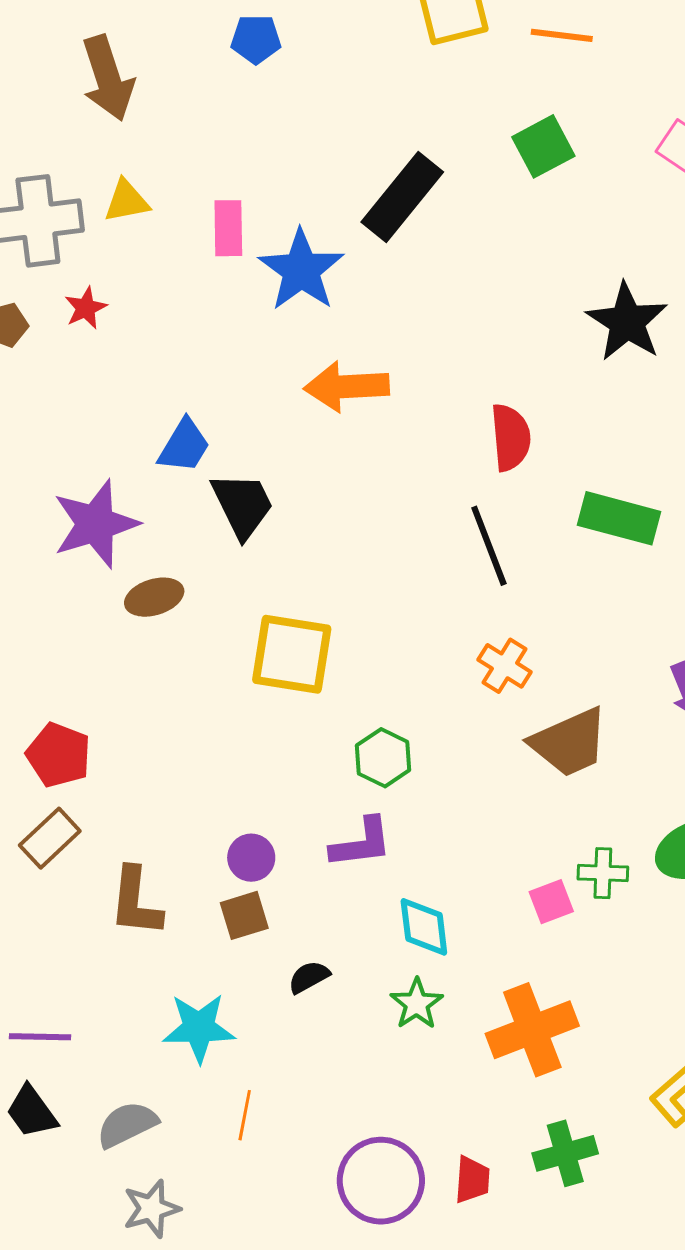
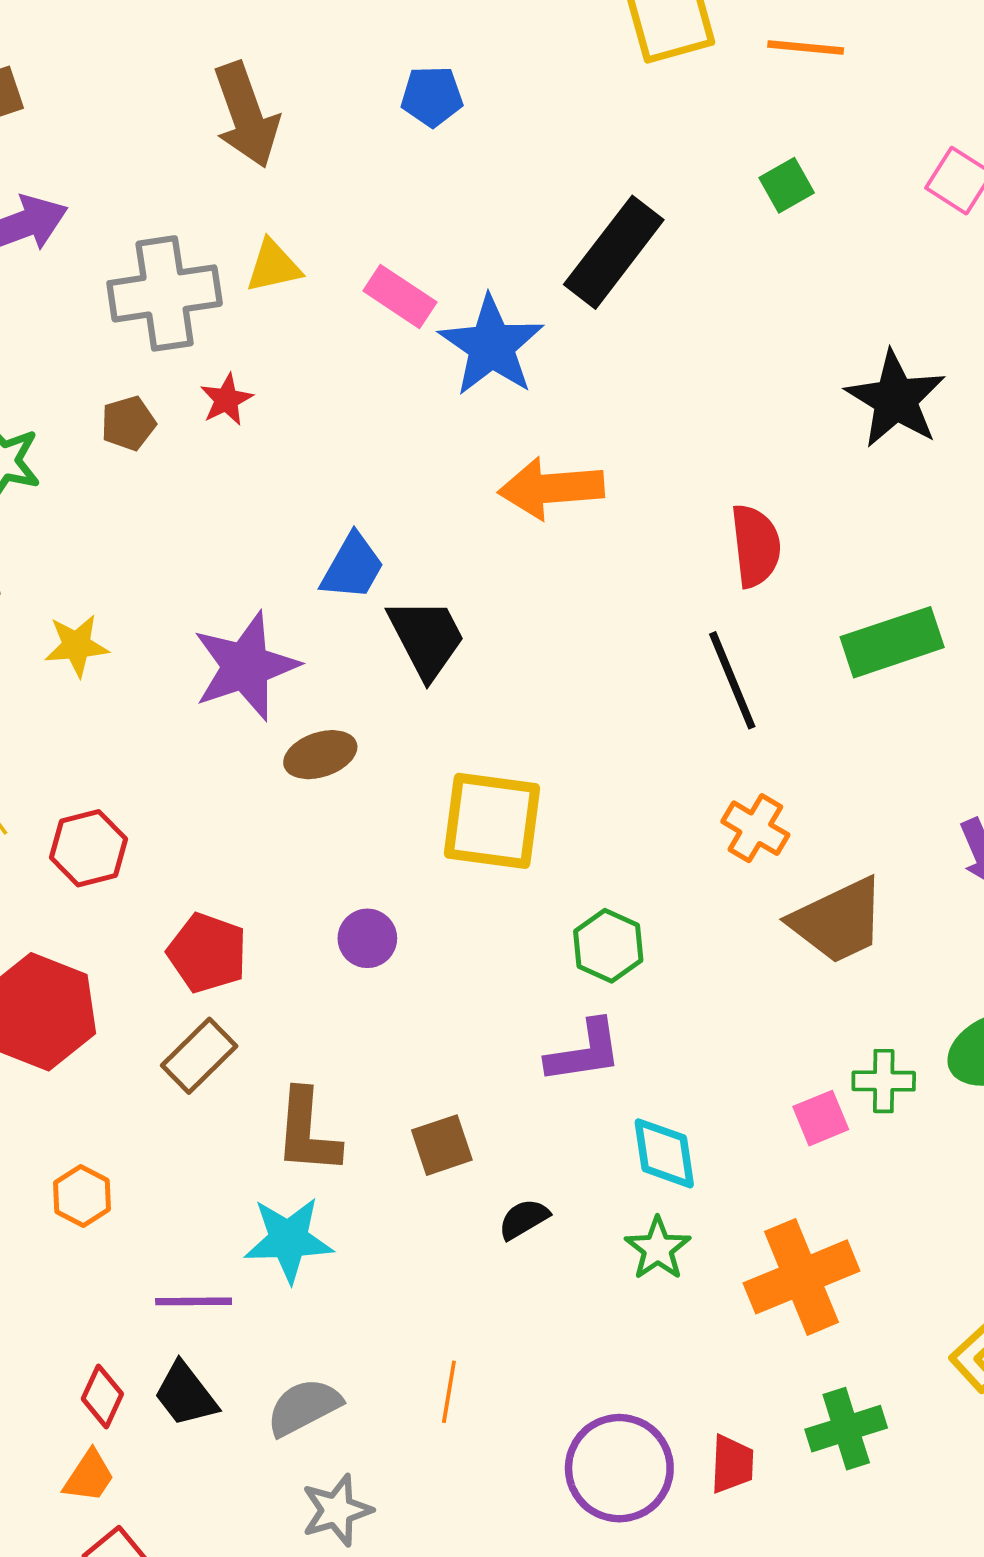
blue pentagon: (256, 39) -> (432, 96), moved
green square: (543, 146) -> (787, 185), size x0.7
pink rectangle: (228, 228) -> (400, 297), turned -54
green rectangle: (619, 518) -> (892, 642), turned -32
purple circle: (251, 858) -> (367, 938), moved
cyan star: (199, 1028) -> (288, 1240), moved

